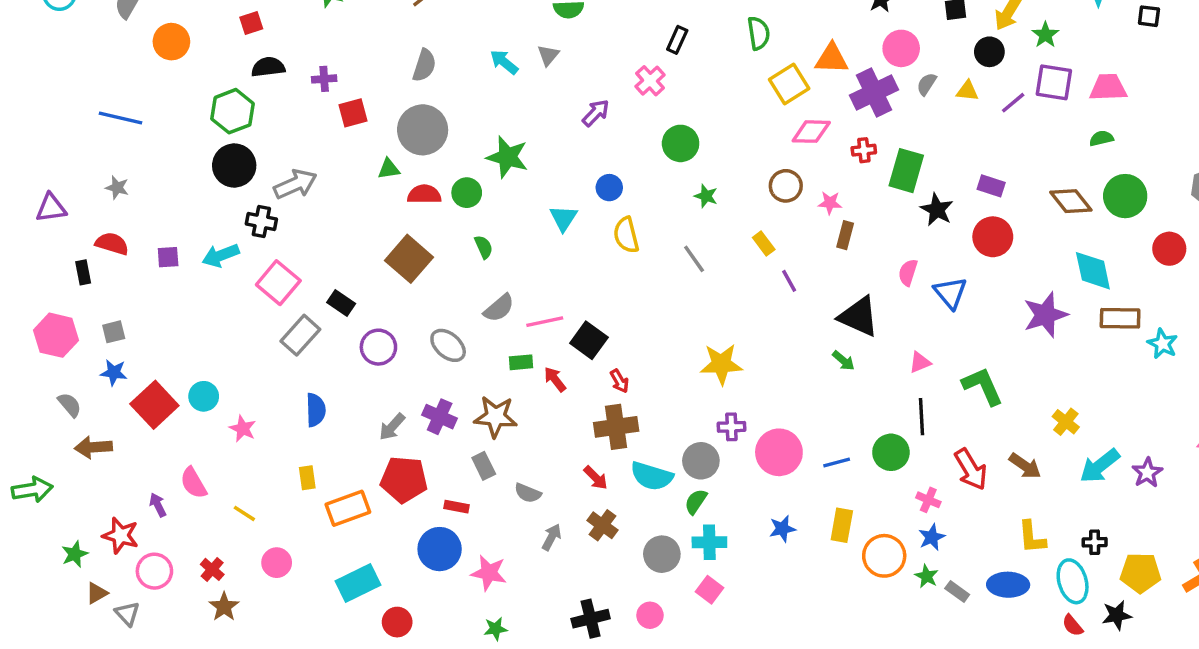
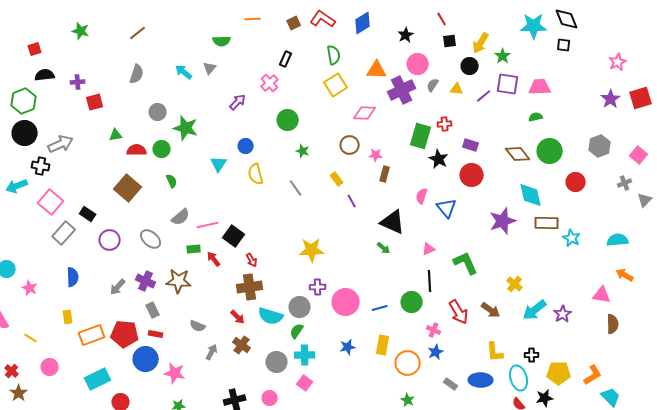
yellow square: (789, 84) -> (336, 85), moved
gray circle: (423, 130) -> (158, 112), moved, size x0.6
red cross: (864, 150) -> (445, 124), moved
gray rectangle: (484, 466) -> (153, 310), moved
red pentagon: (404, 479) -> (125, 334), moved
green star: (927, 576) -> (408, 400), moved

